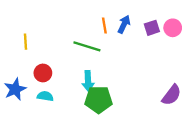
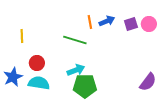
blue arrow: (124, 24) -> (107, 21), turned 42
cyan arrow: (88, 81) -> (76, 70), turned -108
cyan semicircle: (45, 96) -> (39, 83), size x1.5

